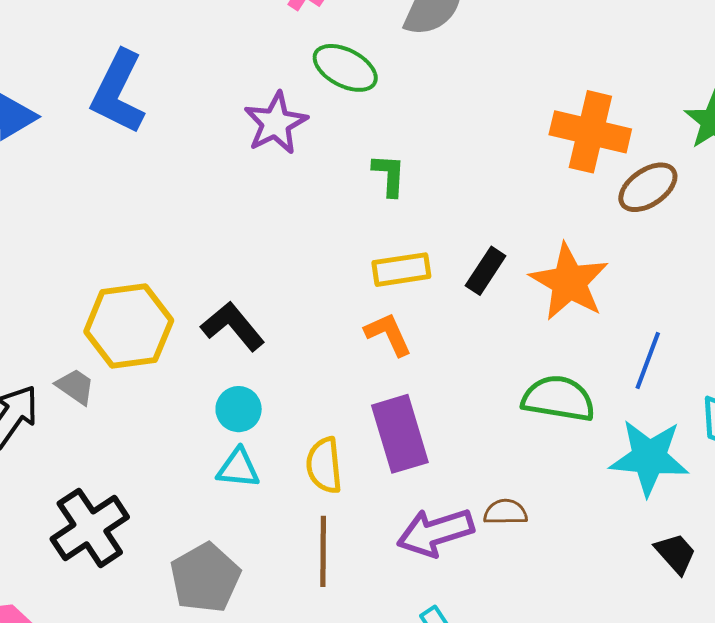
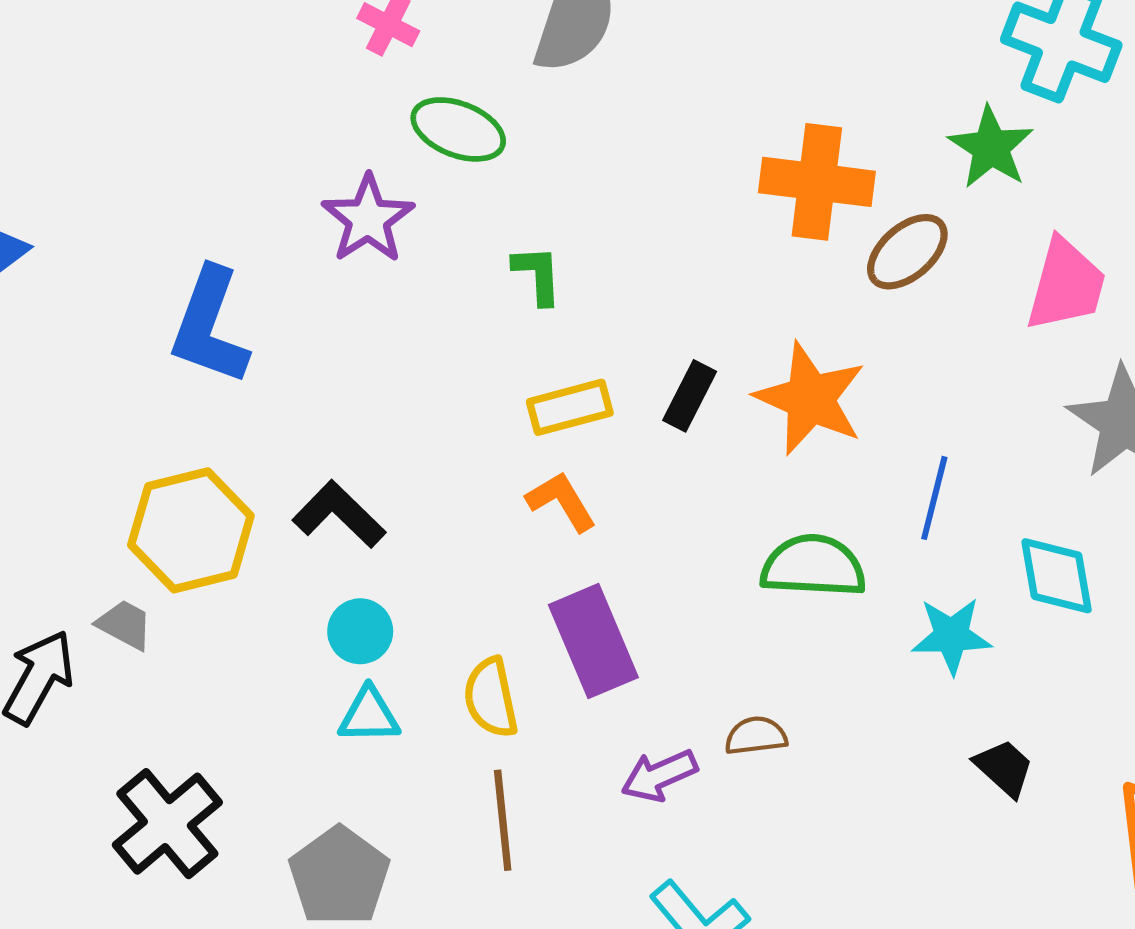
blue L-shape: (118, 92) -> (210, 326), moved
cyan star: (649, 458) -> (952, 636), size x0.7
purple arrow: (435, 532) -> (659, 776), size x0.7

